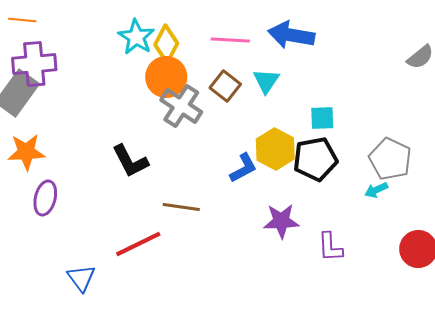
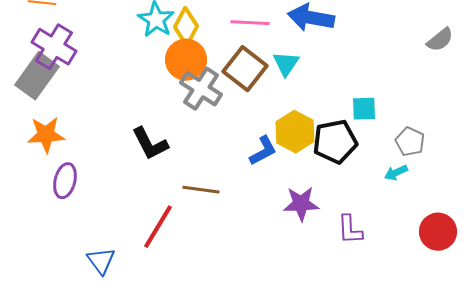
purple cross: (34, 64) -> (54, 47), turned 36
brown square: (225, 86) -> (245, 69), size x1.4
cyan square: (322, 118) -> (364, 109), moved
gray pentagon: (390, 159) -> (410, 142), size x0.7
red line: (138, 244) -> (158, 227), turned -33

